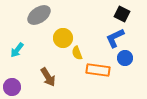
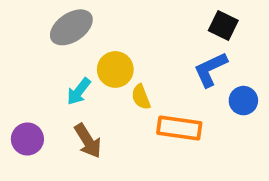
cyan arrow: (17, 50) -> (79, 91), moved
blue circle: (125, 58) -> (243, 101), moved
purple circle: (12, 87) -> (27, 139), moved

